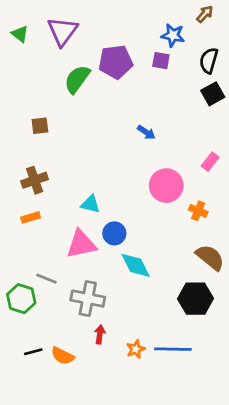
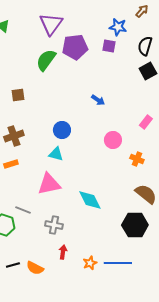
purple triangle: (63, 31) -> (51, 24), moved
pink circle: (166, 186) -> (113, 140), size x0.7
blue circle: (114, 233) -> (62, 130), moved
gray cross: (88, 299) -> (54, 225), size x0.7

